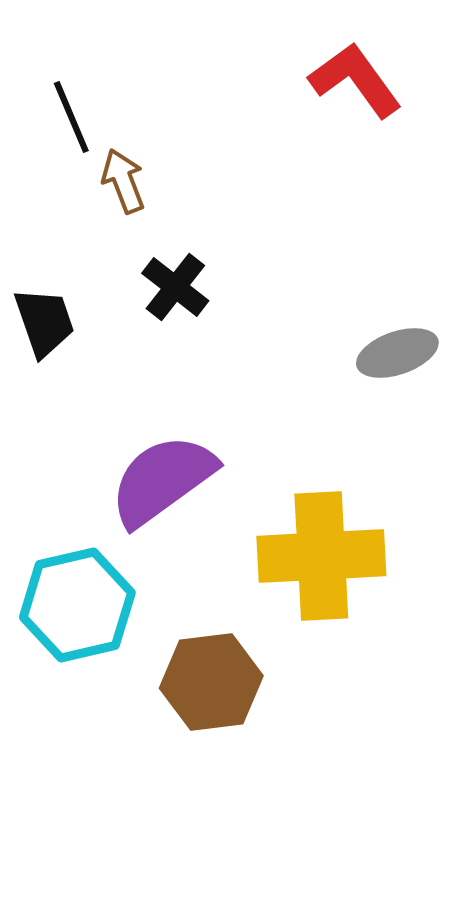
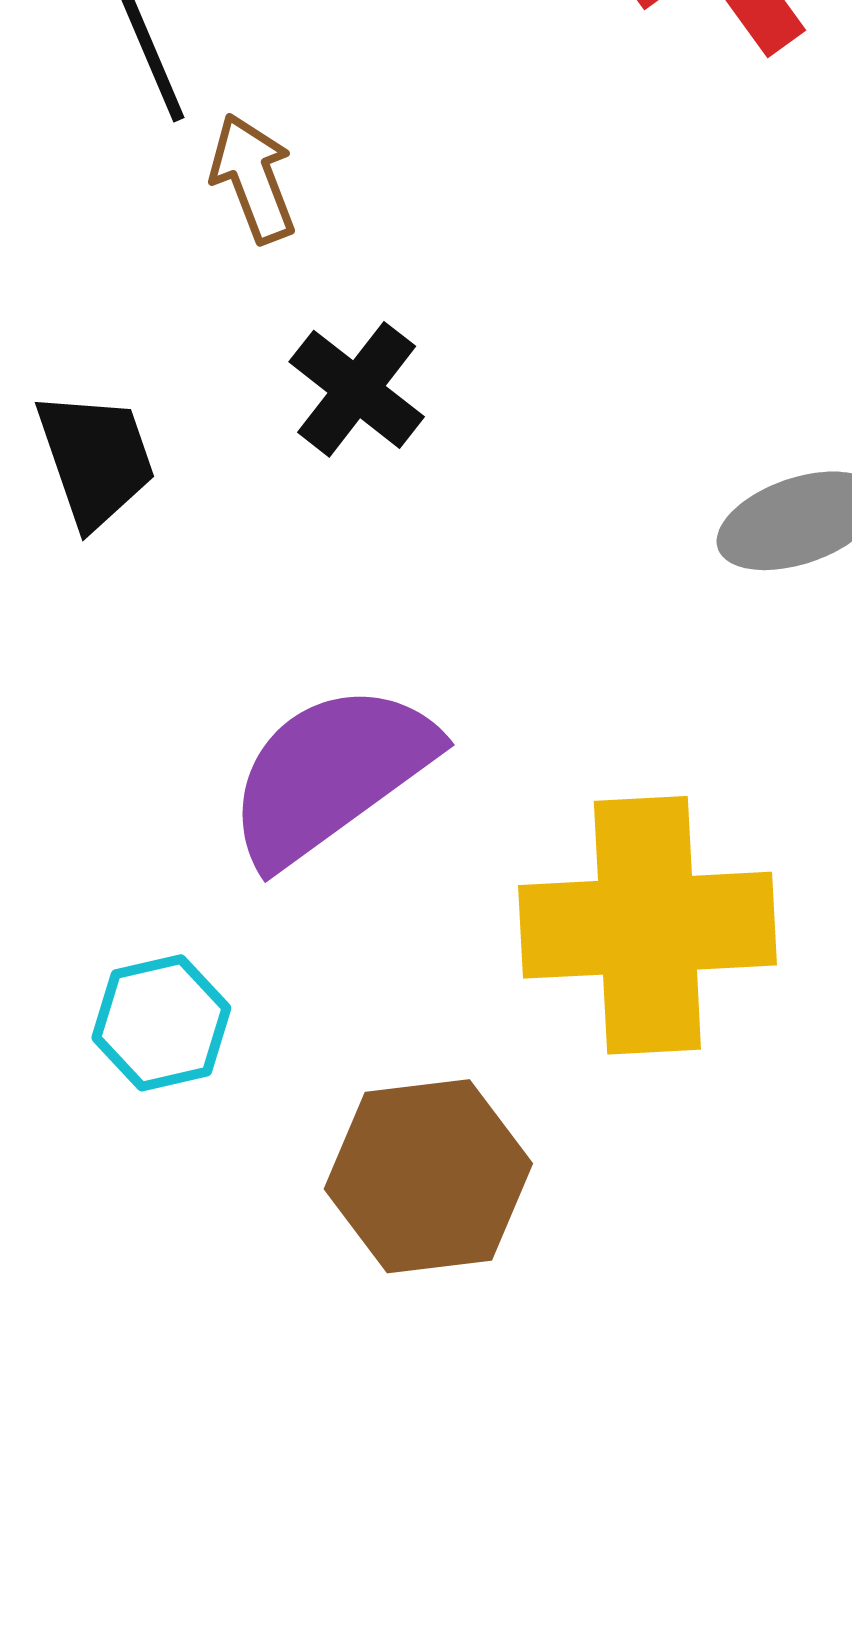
cyan hexagon: (77, 605) -> (161, 1023), size x0.6

